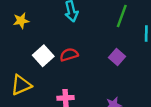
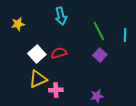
green line: (122, 16) -> (99, 31), moved, turned -48
yellow triangle: (21, 85) -> (38, 79), moved

